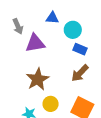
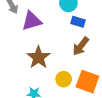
yellow circle: (51, 104) -> (64, 79), moved

